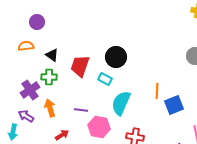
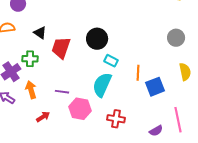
black triangle: (52, 55) -> (40, 33), moved
cyan rectangle: (105, 79) -> (111, 61), moved

